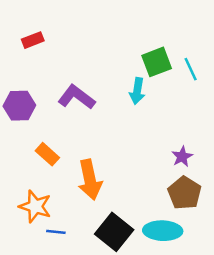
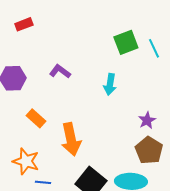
cyan arrow: (137, 91) -> (110, 84), moved
purple L-shape: (76, 97) -> (60, 71), size x0.7

